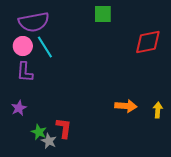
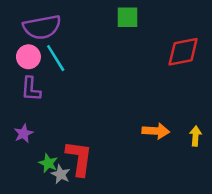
red L-shape: (64, 128) -> (79, 158), size x1.4

